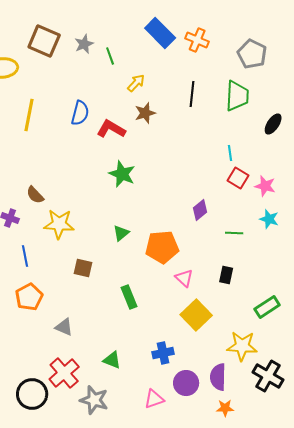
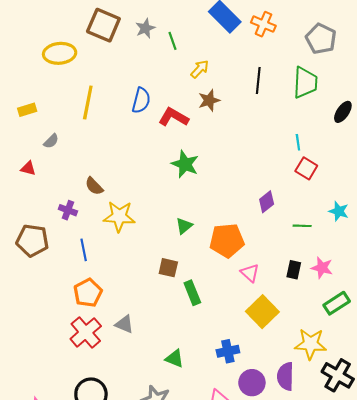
pink star: (265, 186) -> (322, 268), moved
brown square: (83, 268) -> (168, 268), moved
red cross: (64, 373) -> (86, 332), moved

